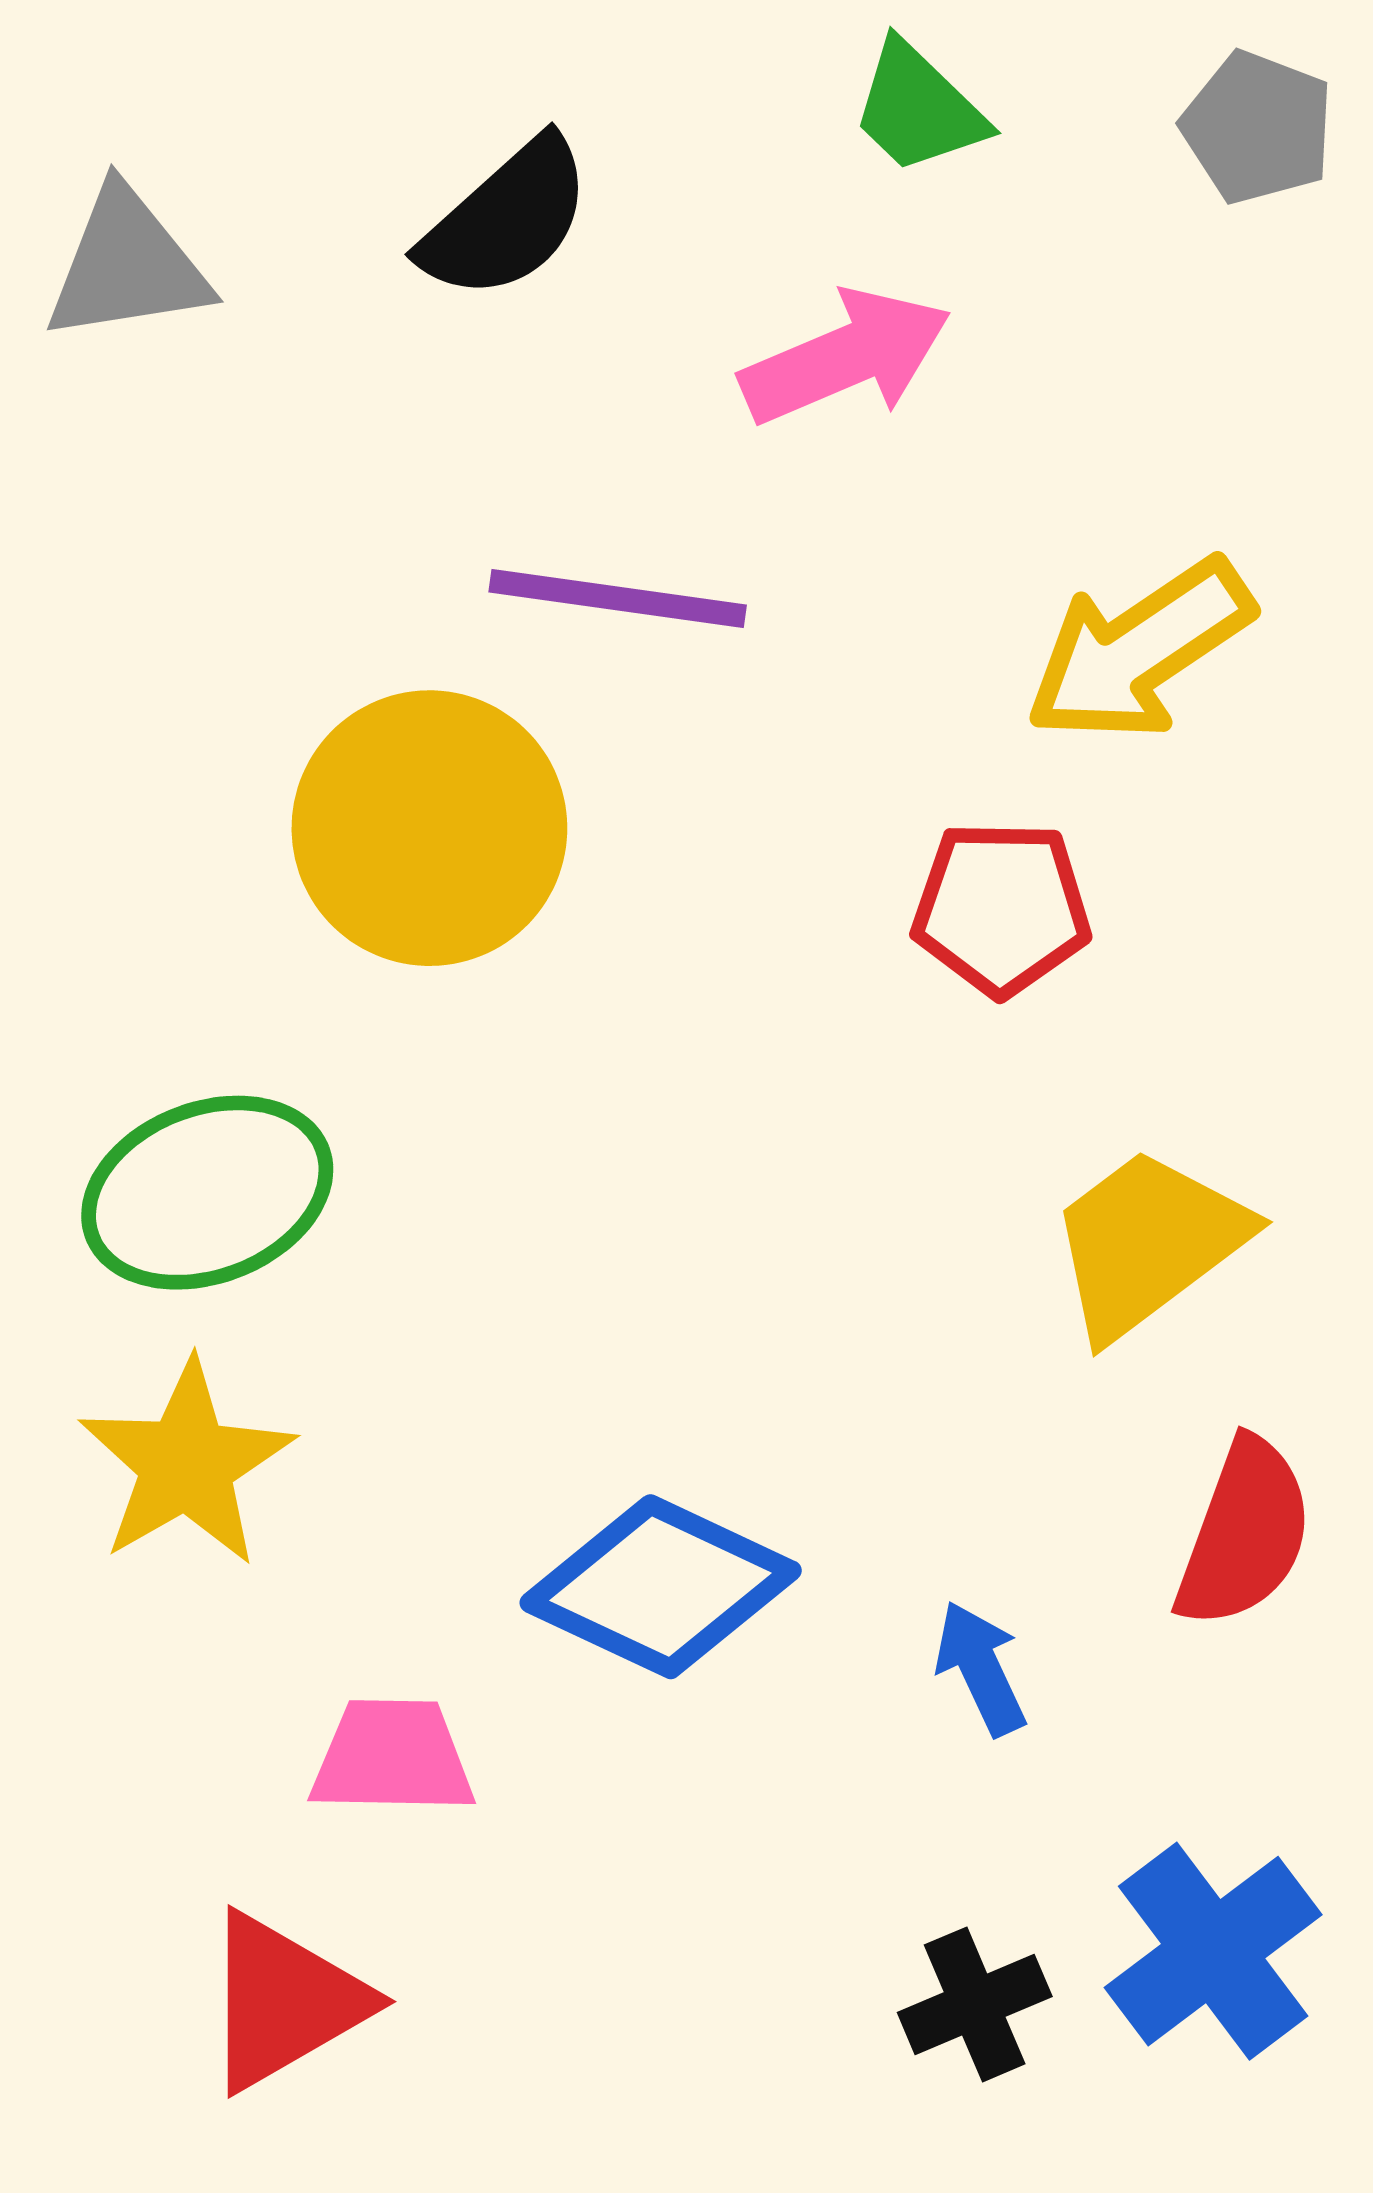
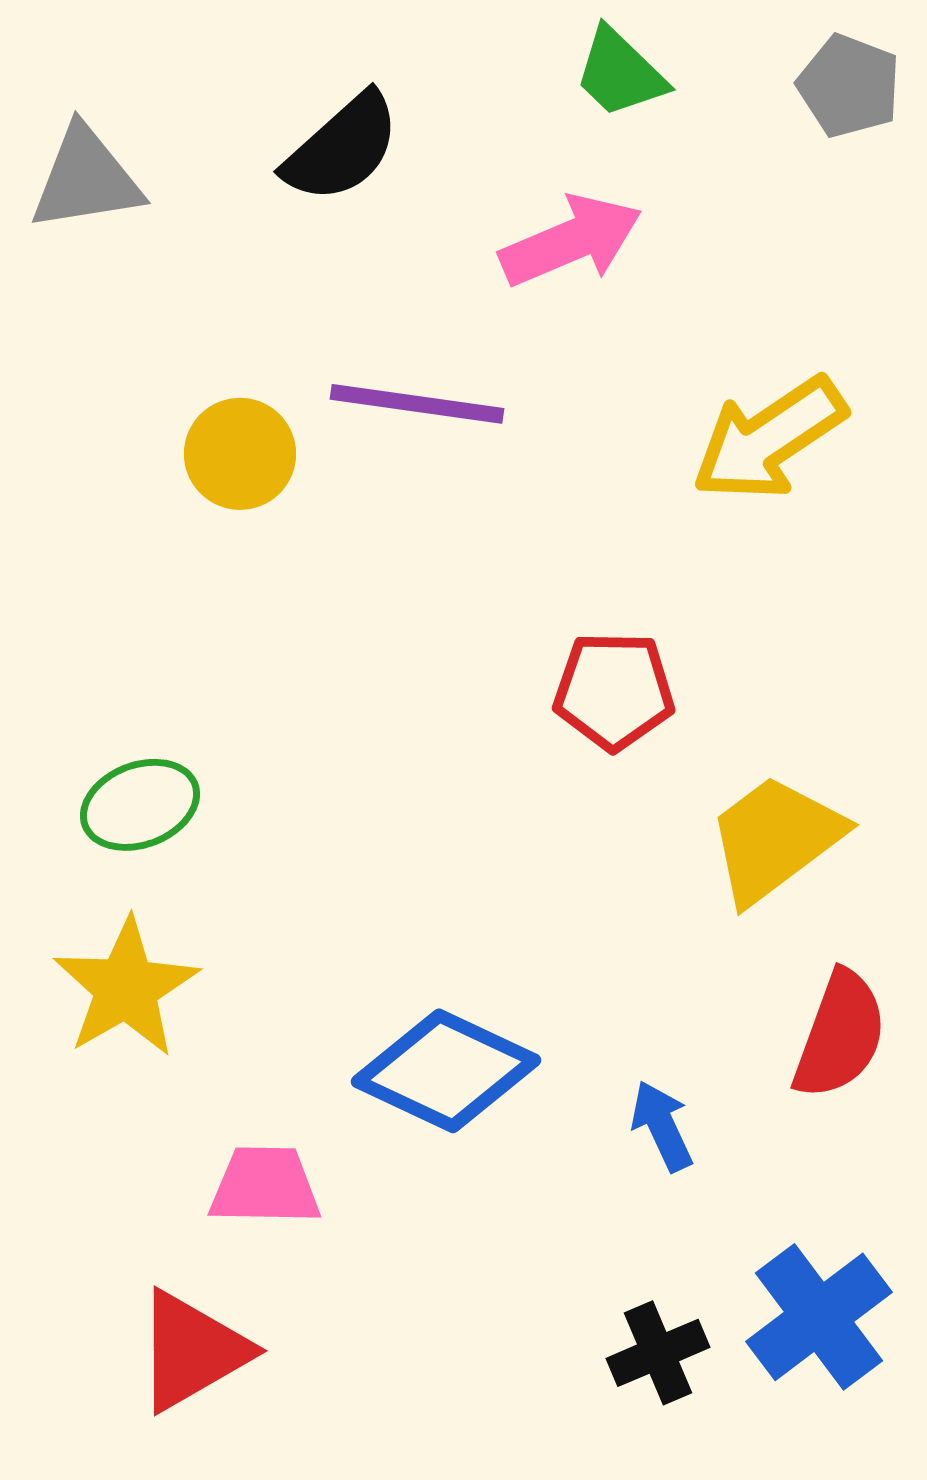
yellow circle: (429, 828) -> (240, 454), moved, size x0.6
red pentagon: (1001, 908) -> (614, 691), moved
green ellipse: (207, 1193) -> (140, 805), size x0.7

